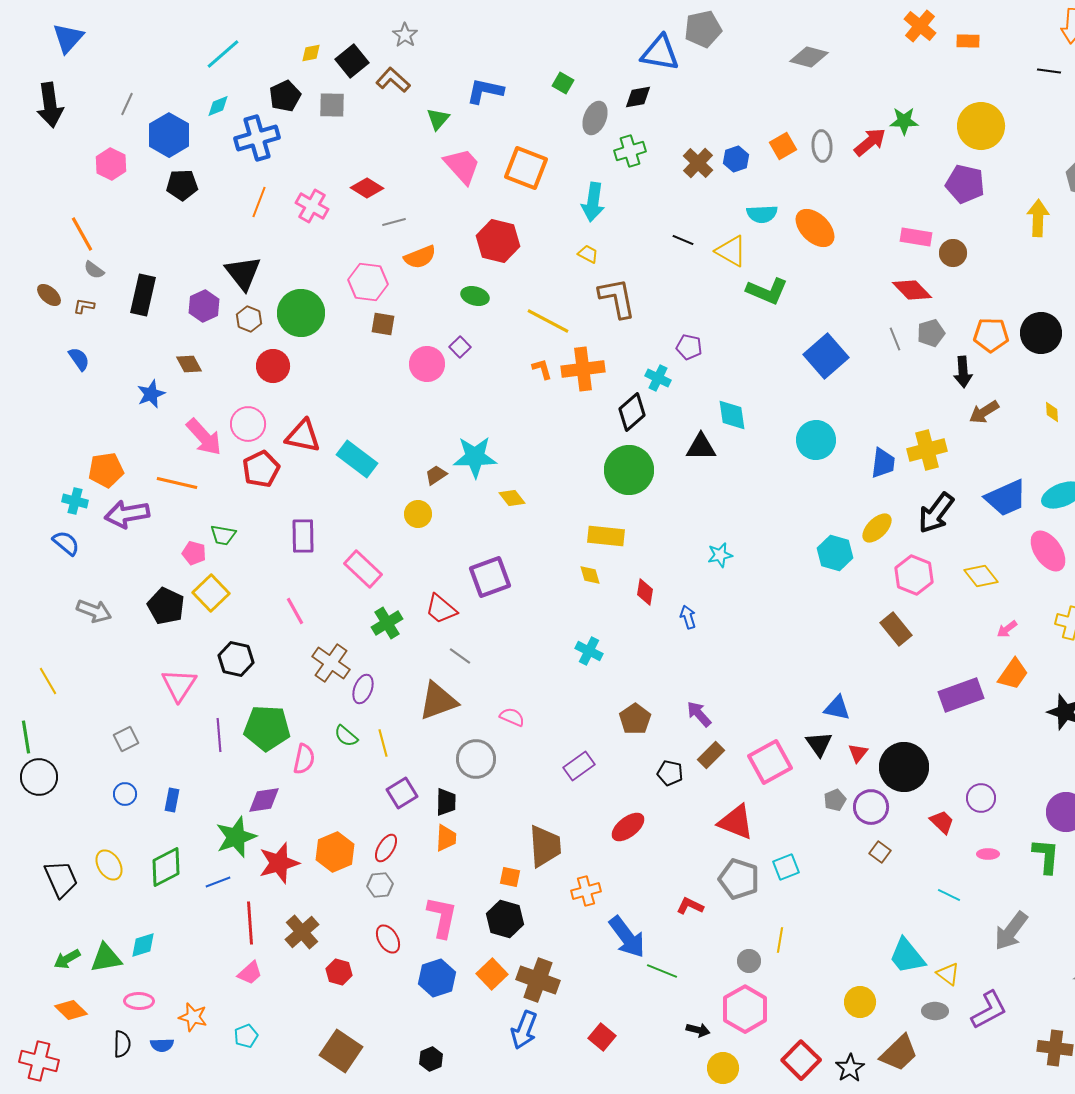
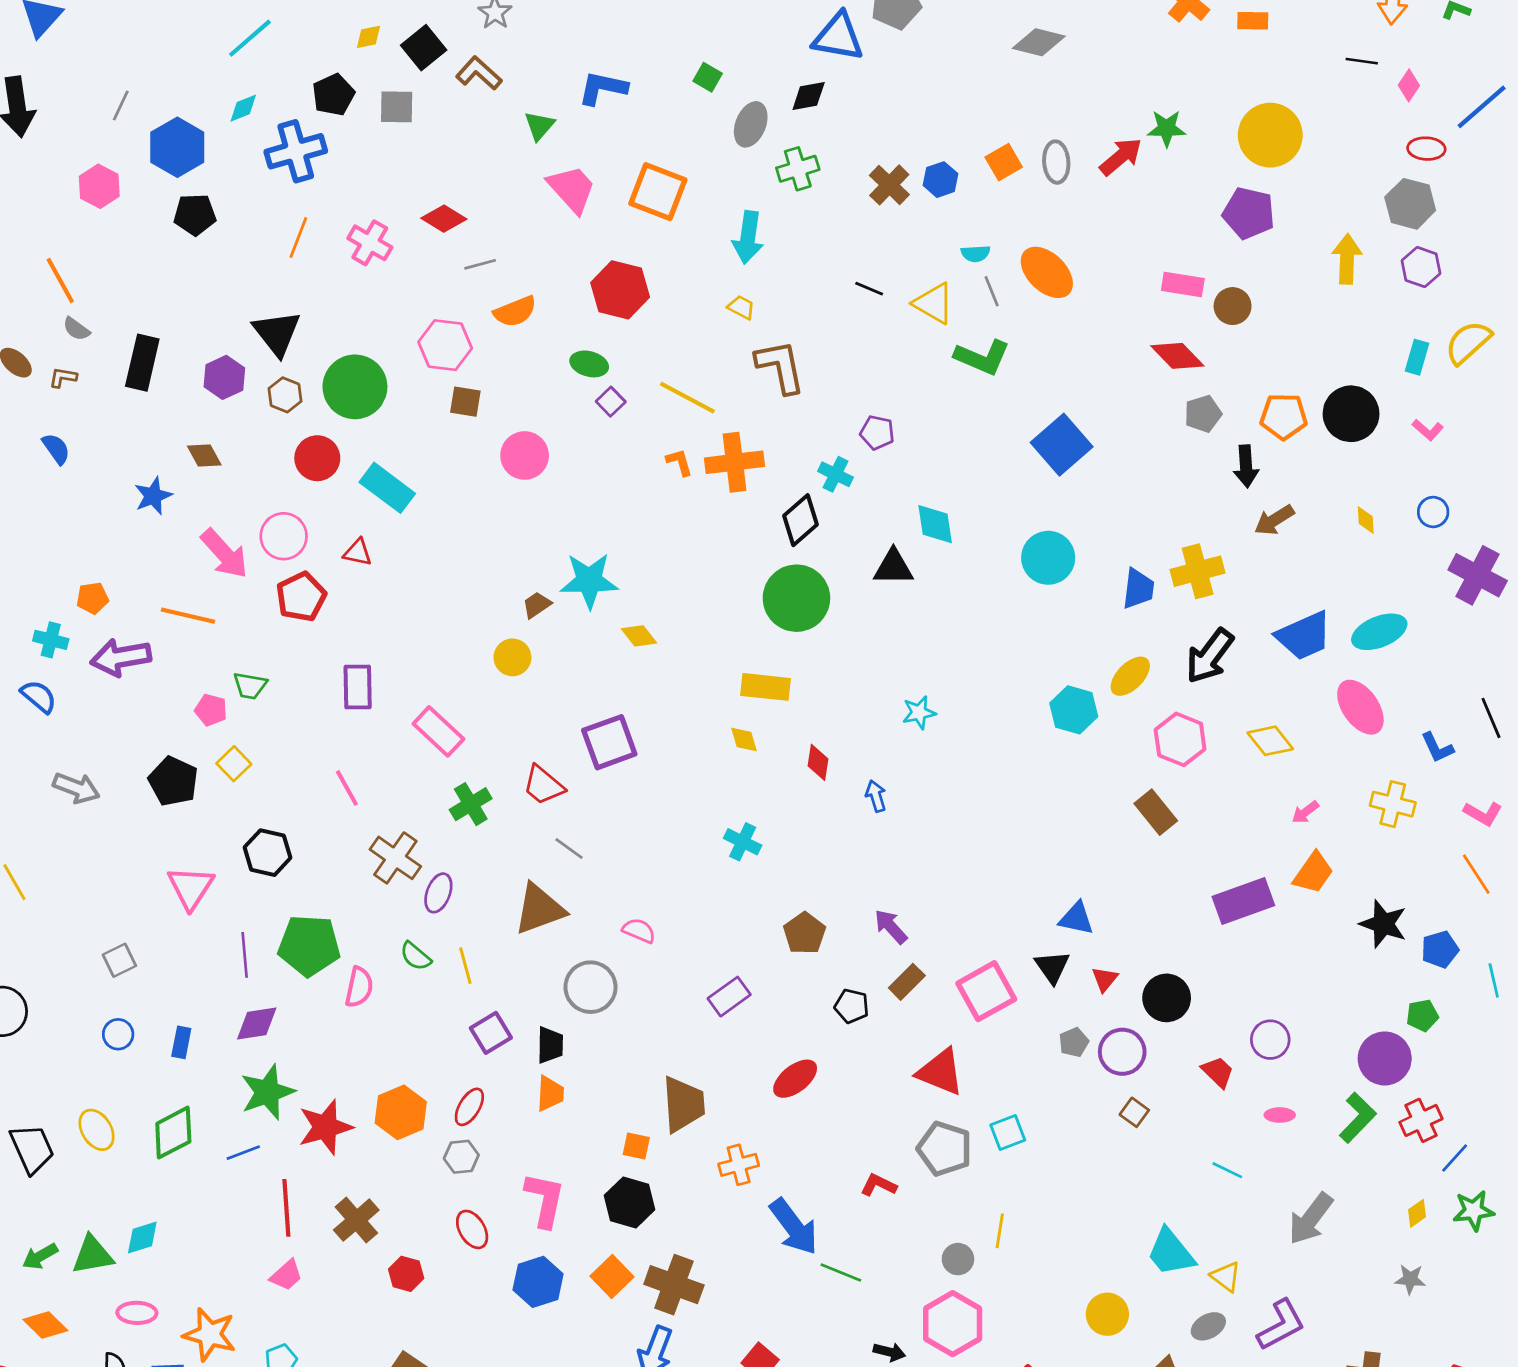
cyan semicircle: (762, 214) -> (975, 254), size x0.7
gray line: (895, 339) -> (992, 291), moved
purple square: (460, 347) -> (611, 402), moved
red triangle: (303, 436) -> (358, 552), size x0.6
cyan rectangle: (357, 459) -> (387, 488), moved
orange pentagon: (106, 470) -> (93, 598), size x0.7
yellow square: (211, 593) -> (234, 764), size x0.7
black circle: (904, 767) -> (1167, 998), size x0.7
purple diamond: (264, 800) -> (257, 1023), moved
green L-shape: (1046, 856) -> (1358, 1118), turned 39
gray ellipse: (935, 1011) -> (1208, 1326), turned -30
orange star: (193, 1017) -> (210, 1334), size x1.4

